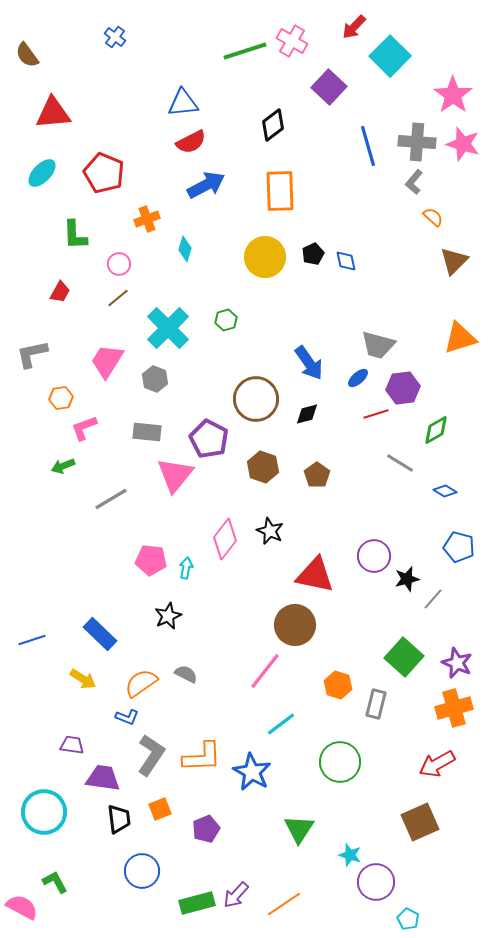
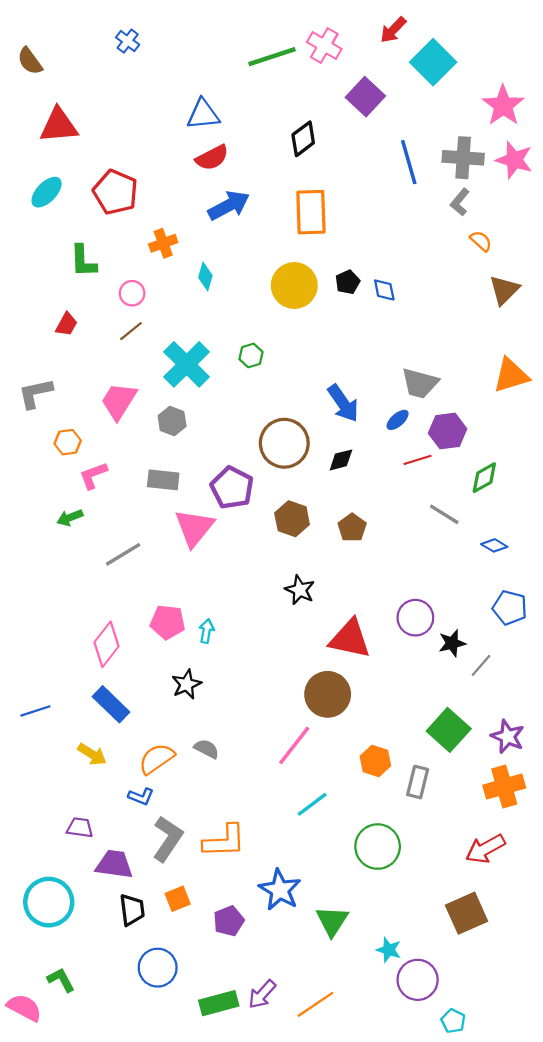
pink diamond: (225, 539) -> (107, 644), moved
blue star: (252, 772) -> (280, 890), moved

